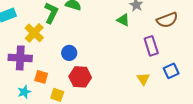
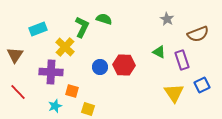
green triangle: (123, 20) -> (159, 52), moved
red hexagon: (80, 77) -> (124, 65), moved
yellow triangle: (143, 79) -> (174, 93), size x1.5

